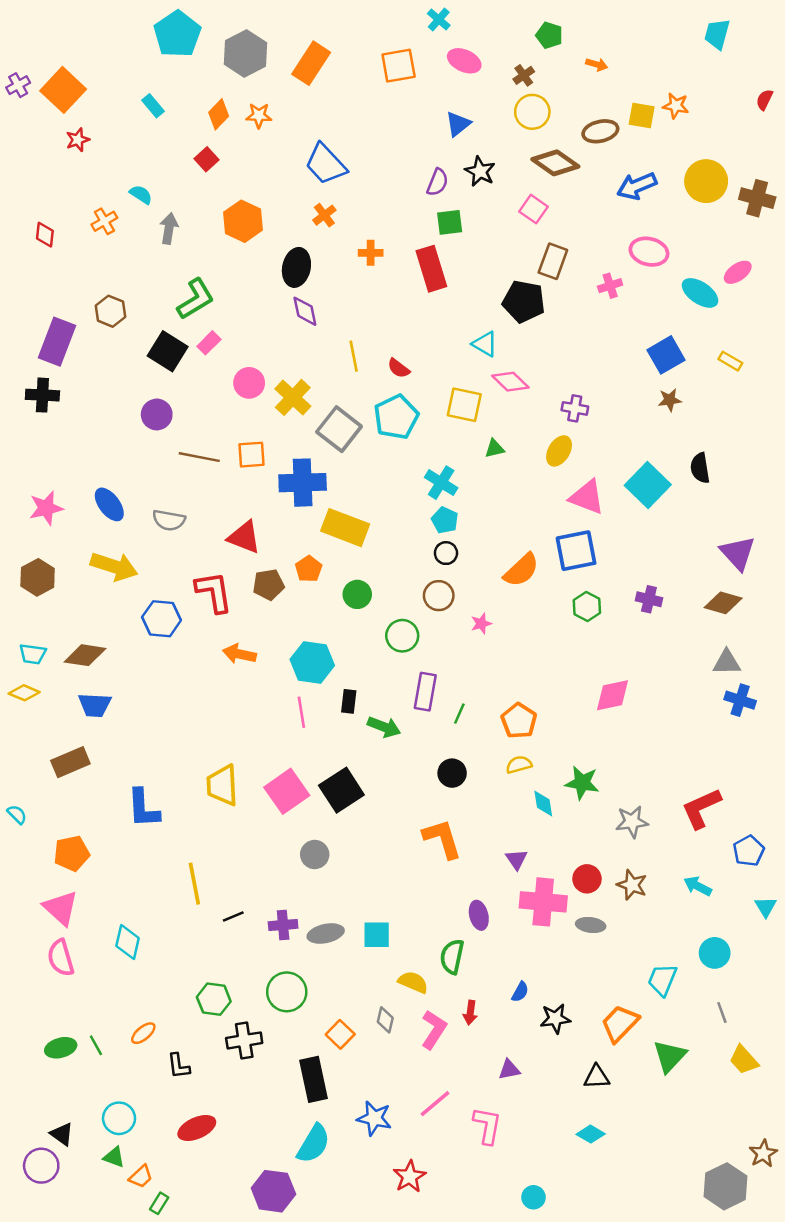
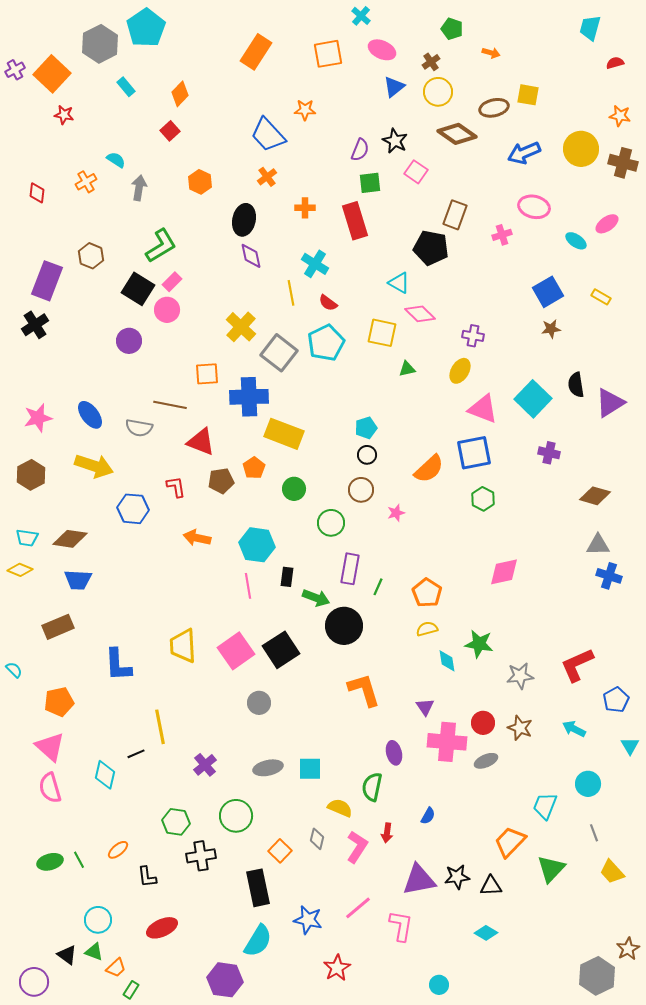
gray hexagon: (245, 53) -> (100, 44), moved
red semicircle: (764, 100) -> (615, 63), moved, turned 48
orange star: (676, 106) -> (620, 116), moved
orange star: (259, 115) -> (305, 110), moved
blue triangle: (458, 124) -> (394, 87), moved
red star: (78, 140) -> (64, 115), turned 30
pink square: (533, 209) -> (416, 172), moved
orange hexagon: (243, 221) -> (200, 182), size x0.7
cyan ellipse: (700, 293) -> (576, 241), size x0.7
pink circle: (249, 383) -> (167, 310), moved
black cross: (42, 395) -> (35, 325), turned -36
brown line: (199, 457) -> (170, 405), moved
cyan cross: (441, 483) -> (315, 264), moved
cyan pentagon: (445, 520) -> (366, 428), turned 30
purple triangle: (738, 553) -> (610, 403), moved, turned 40
red L-shape: (214, 592) -> (176, 487), size x0.6
purple cross: (649, 599) -> (549, 453), moved
black circle: (452, 773) -> (344, 626), moved, size x1.6
black line: (233, 916) -> (136, 754), moved
purple cross: (283, 925) -> (205, 765), moved, turned -35
gray ellipse: (591, 925) -> (486, 761), turned -30
black star: (555, 1019) -> (457, 877), moved
purple triangle: (509, 1070) -> (419, 880), size x1.8
black triangle: (62, 1134) -> (67, 955), moved
purple circle: (41, 1166) -> (34, 982), moved

